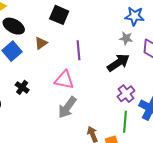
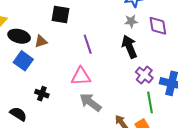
brown triangle: (41, 43) -> (41, 41), moved, turned 32
black arrow: (118, 63) -> (129, 47), turned -65
gray arrow: (67, 107) -> (90, 102), turned 105

